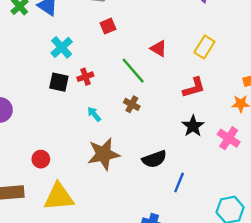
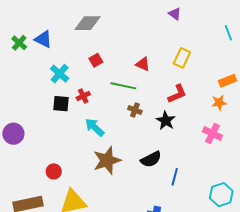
red square: (108, 26) -> (96, 60), moved
green line: (133, 71) -> (123, 86), turned -30
brown cross: (132, 104) -> (135, 110), moved
cyan arrow: (94, 114) -> (95, 127), size x1.5
black star: (193, 126) -> (166, 121), moved

